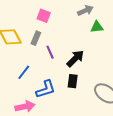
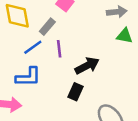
blue line: (24, 72) -> (33, 47), moved
blue L-shape: (46, 89) -> (28, 77), moved

